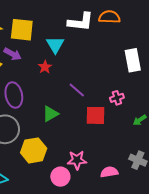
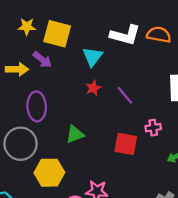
red star: (45, 67) -> (93, 88), moved
purple line: (77, 90) -> (125, 95), moved

